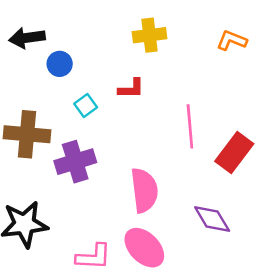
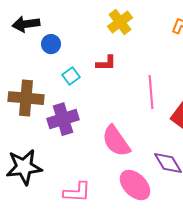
yellow cross: (150, 35) -> (120, 22), turned -30
pink semicircle: (144, 190) -> (116, 141), turned 152
pink ellipse: (144, 248) -> (135, 185), moved

